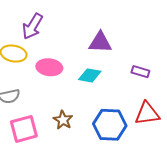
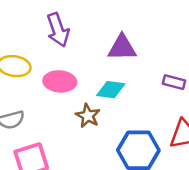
purple arrow: (32, 26) -> (58, 30), moved, turned -48
brown star: (63, 120) -> (88, 116), moved

